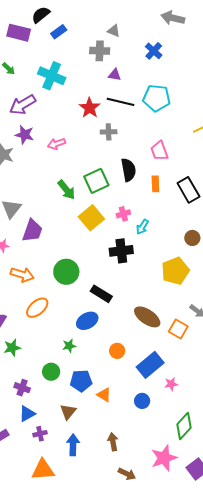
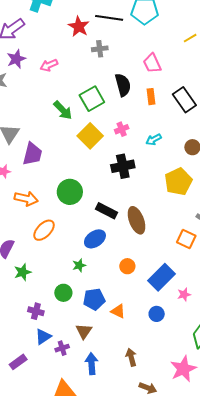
purple star: (25, 135) -> (16, 59), turned -30
cyan arrow: (142, 227) -> (154, 140), moved, turned 35
brown ellipse: (147, 317) -> (136, 220), moved, turned 40
purple cross: (40, 434) -> (62, 348), moved

